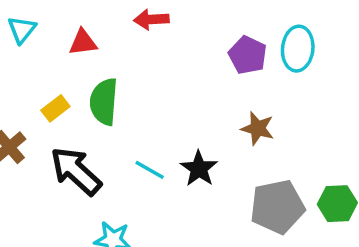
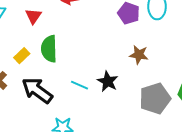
red triangle: (83, 42) -> (33, 16), turned -42

